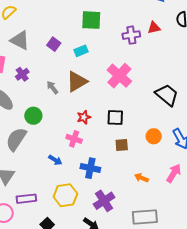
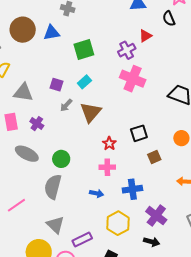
pink cross: (119, 76) -> (133, 79), moved
gray arrow: (52, 88) -> (66, 105), moved, turned -80

